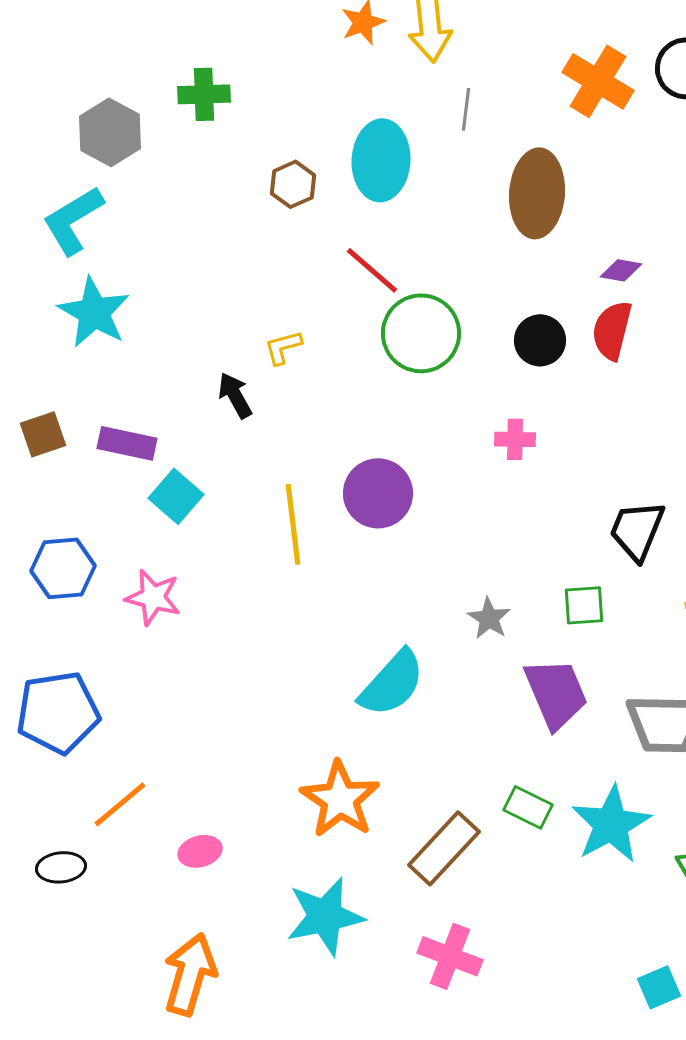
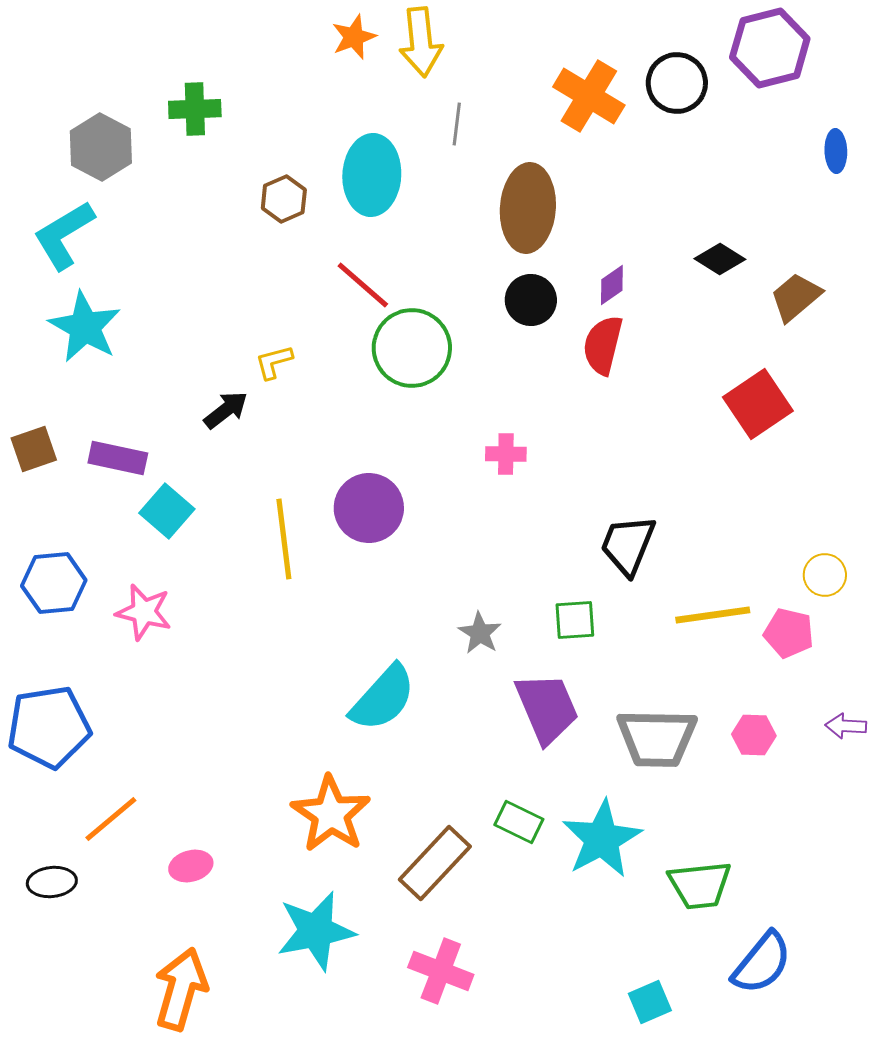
purple diamond: (621, 270) -> (612, 285), turned -45
black circle: (540, 340) -> (531, 300), moved
black arrow: (235, 395) -> (226, 410), turned 81

